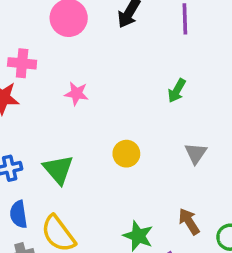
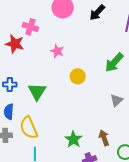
green arrow: (177, 91) -> (114, 62), size x1.5
yellow circle: (126, 154) -> (78, 76), moved

